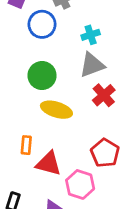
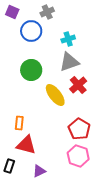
yellow ellipse: (56, 110) -> (55, 95), moved, turned 35
red triangle: (49, 163) -> (26, 145), moved
pink hexagon: (80, 184) -> (78, 156), moved

